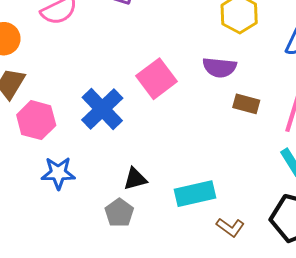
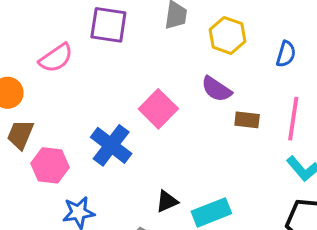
purple semicircle: (219, 67) -> (216, 89), turned 36
black triangle: (135, 179) -> (167, 201), moved

